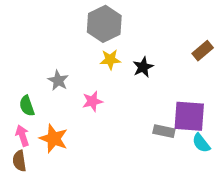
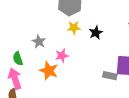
pink arrow: (22, 136) -> (15, 79), size x1.5
orange star: (54, 139) -> (49, 71), moved

